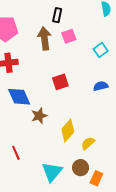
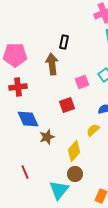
pink square: (69, 36) -> (82, 82), moved
yellow semicircle: (88, 143) -> (93, 130), moved
brown circle: (81, 168) -> (75, 174), moved

